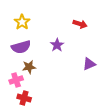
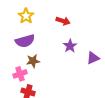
red arrow: (80, 24) -> (63, 21), moved
purple star: (57, 45) -> (70, 46), moved

